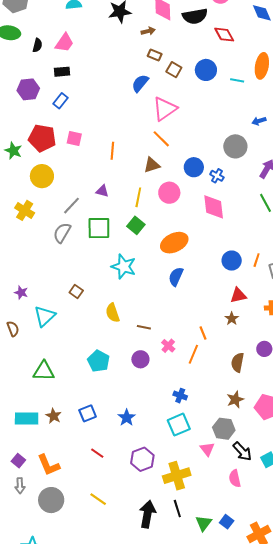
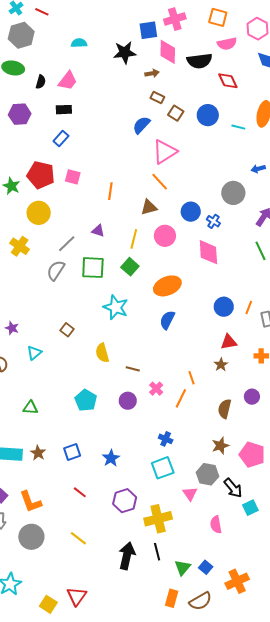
purple hexagon: (28, 89) -> (20, 114), moved
cyan triangle: (45, 316) -> (34, 353), size x0.7
green triangle: (44, 371) -> (30, 408), size x0.7
black arrow: (242, 451) -> (233, 488), moved

